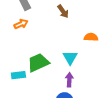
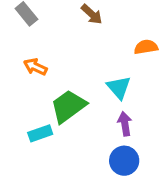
orange arrow: (21, 24) -> (35, 67), moved, turned -120

